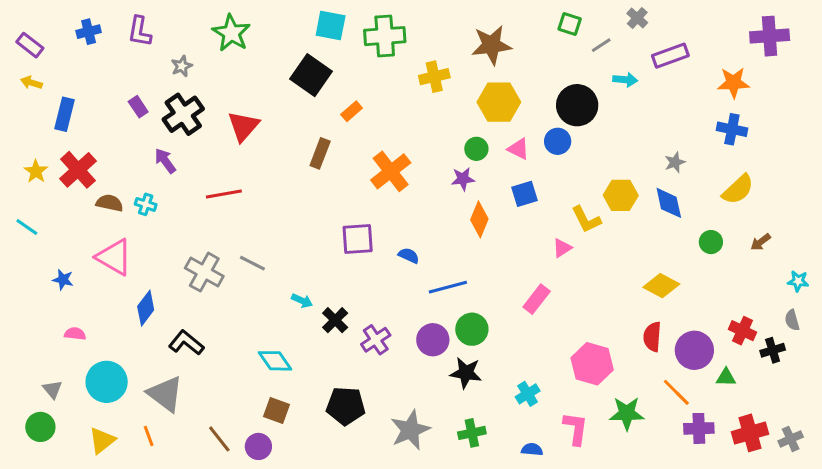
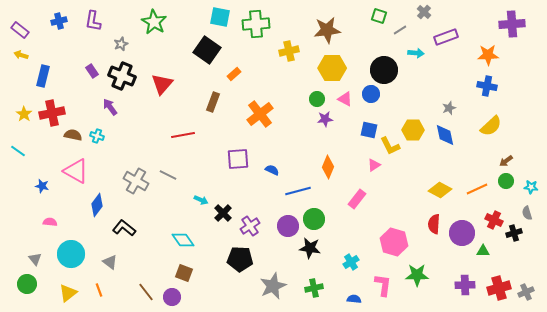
black cross: (183, 114) -> (122, 76), turned -32
red cross: (78, 170) -> (52, 113), turned 30
purple star: (463, 179) -> (325, 119), moved
red line: (224, 194) -> (183, 135), moved
blue square: (525, 194) -> (369, 130), moved, turned 30
orange diamond: (479, 219) -> (328, 167), moved
green circle: (711, 242) -> (506, 181), moved
orange line: (676, 392) -> (477, 189), moved, turned -70
gray triangle: (165, 394) -> (110, 262), size x0.6
black pentagon: (346, 406) -> (240, 259), moved

